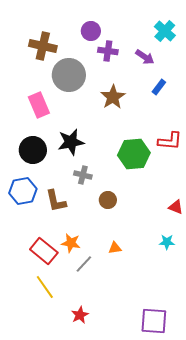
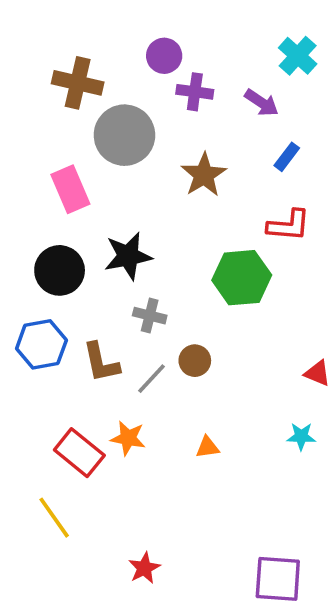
red L-shape: (170, 141) -> (289, 225), moved
gray line: (84, 264) -> (152, 379), moved
yellow line: (45, 287) -> (54, 518), moved

